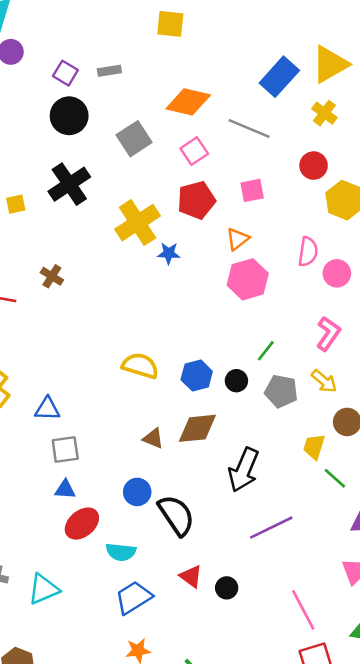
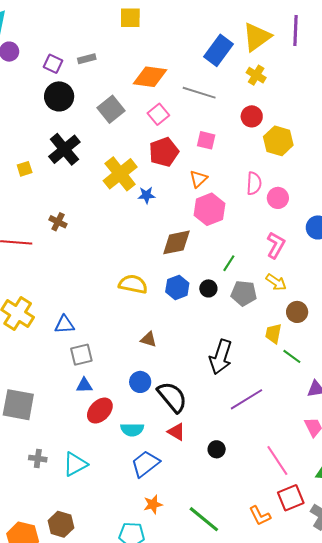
pink square: (252, 190) -> (206, 140), turned 30
brown diamond: (197, 428) -> (176, 242), moved
red triangle: (191, 576) -> (176, 432), moved

